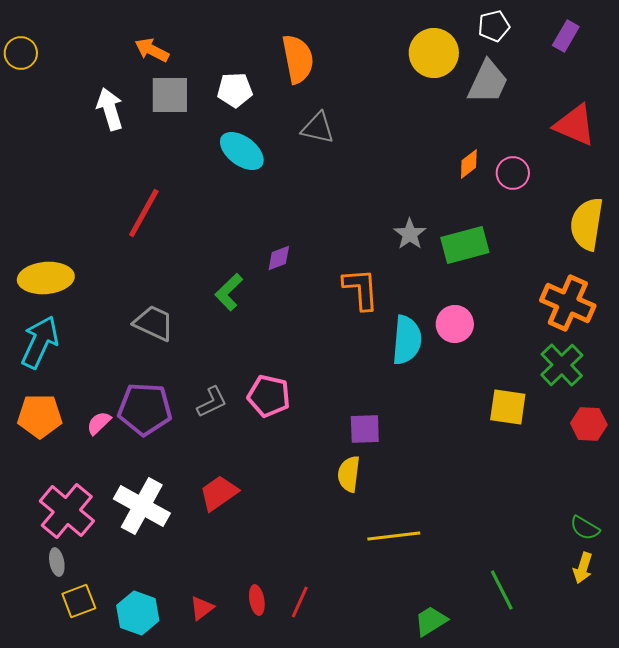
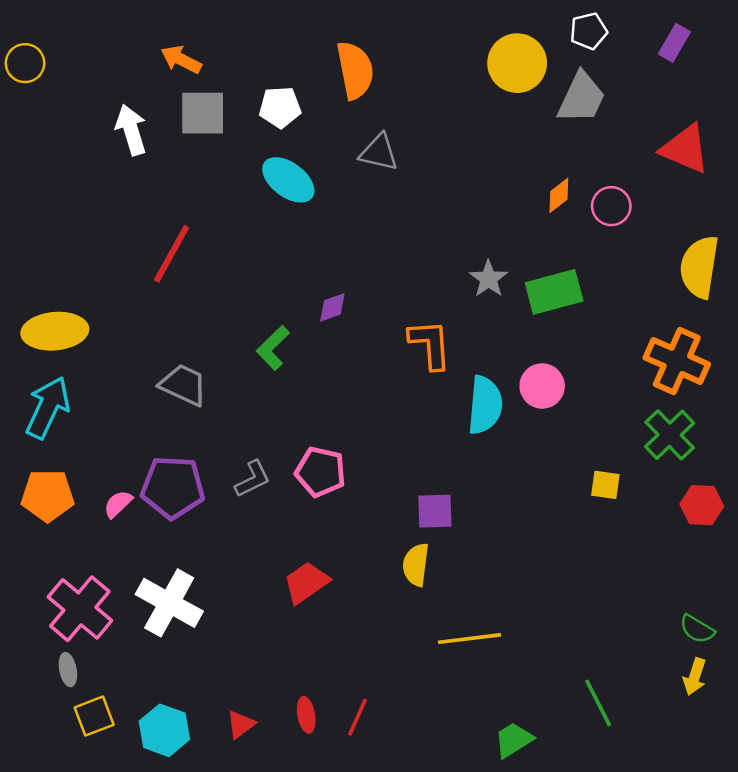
yellow square: (508, 407) -> (605, 485), size x0.7
red trapezoid: (219, 493) -> (306, 583), moved

